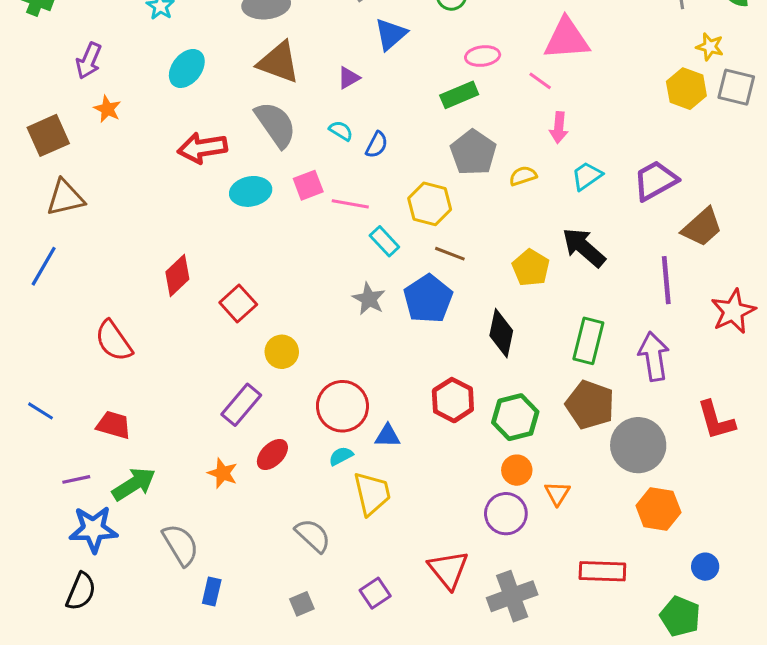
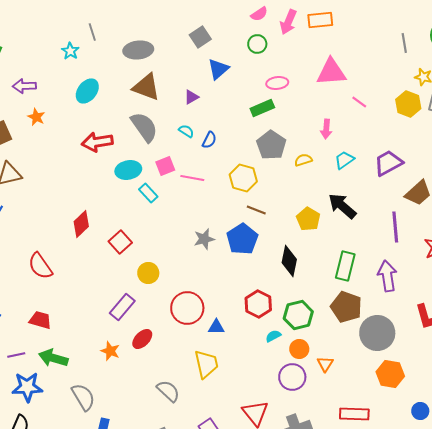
purple arrow: (89, 61) -> (24, 86), turned 65
pink line: (540, 81) -> (359, 102), moved
cyan rectangle: (384, 241) -> (148, 193), moved
gray star: (369, 299) -> (204, 239), turned 30
cyan semicircle: (341, 456) -> (273, 336), moved
green arrow: (134, 484) -> (53, 358), turned -132

